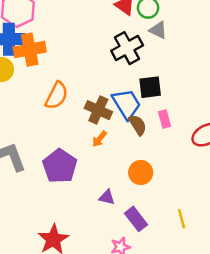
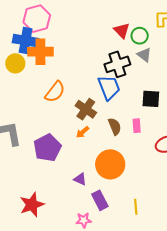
black square: (150, 87) -> (151, 99), moved
blue trapezoid: (126, 104) -> (109, 87), moved
orange circle: (141, 172) -> (110, 164), size x1.5

